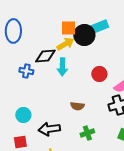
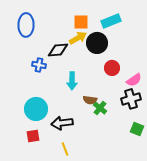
black circle: (84, 35) -> (97, 43), moved
cyan arrow: (62, 67) -> (72, 81), moved
cyan circle: (23, 115) -> (36, 109), size x1.5
green cross: (87, 133) -> (100, 108), moved, turned -32

